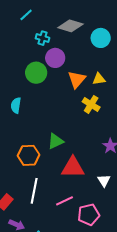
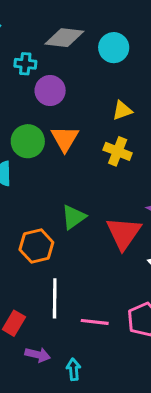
green circle: (36, 73) -> (28, 141), moved
orange triangle: (77, 79) -> (65, 139), moved
red triangle: (73, 167) -> (124, 233), moved, turned -45
pink line: (64, 201) -> (95, 322), moved, turned 42

